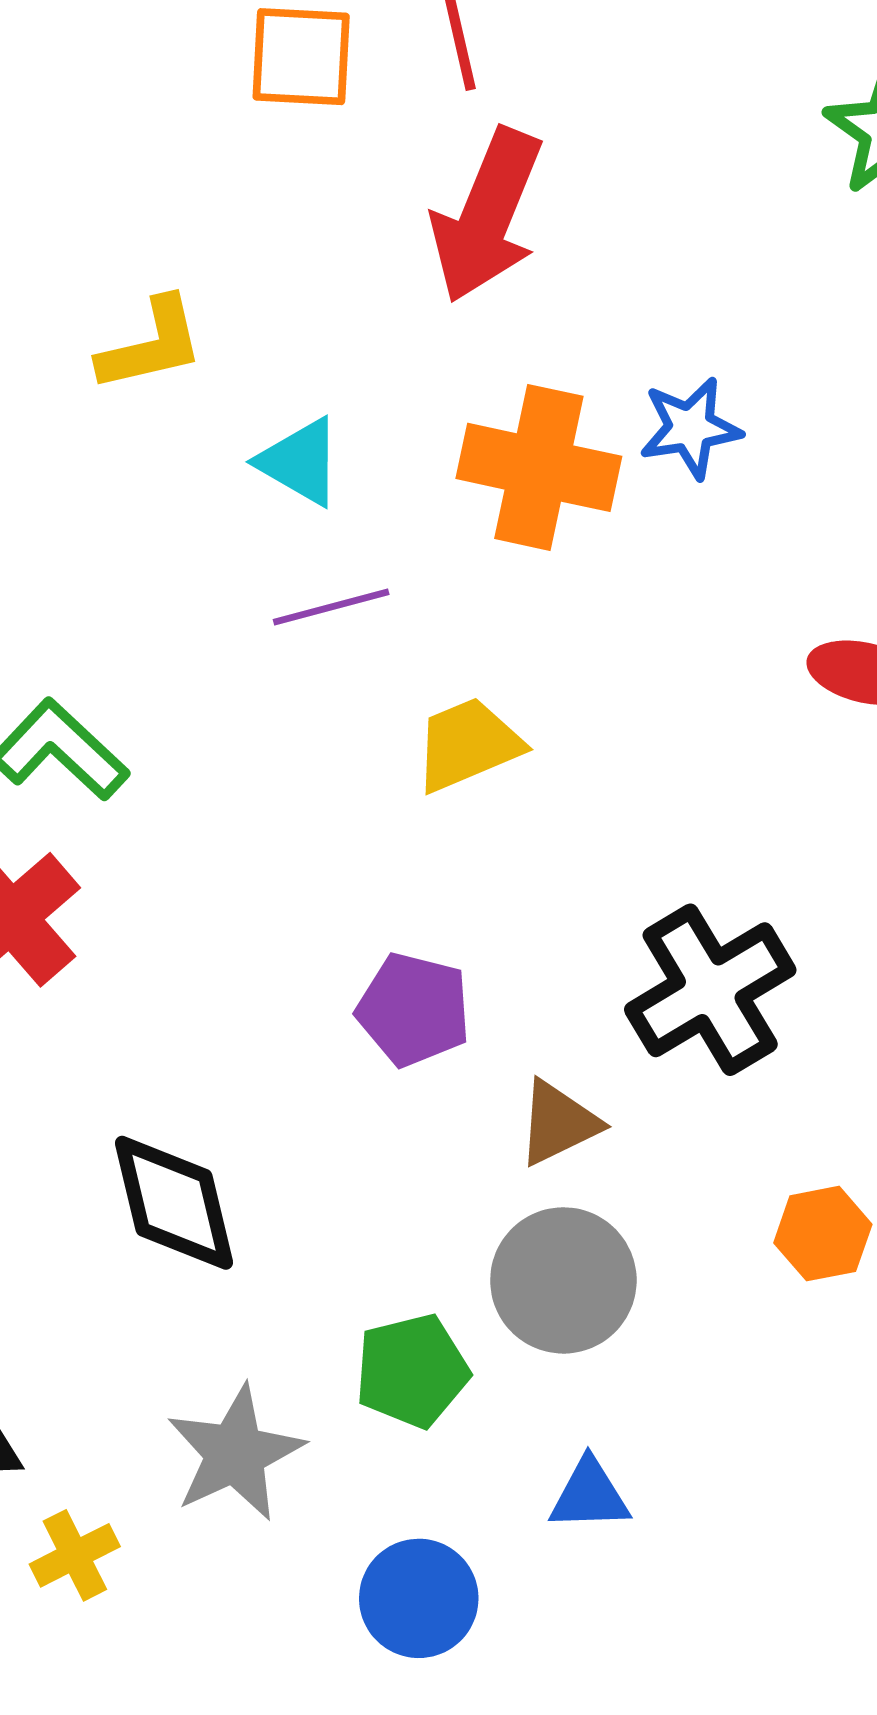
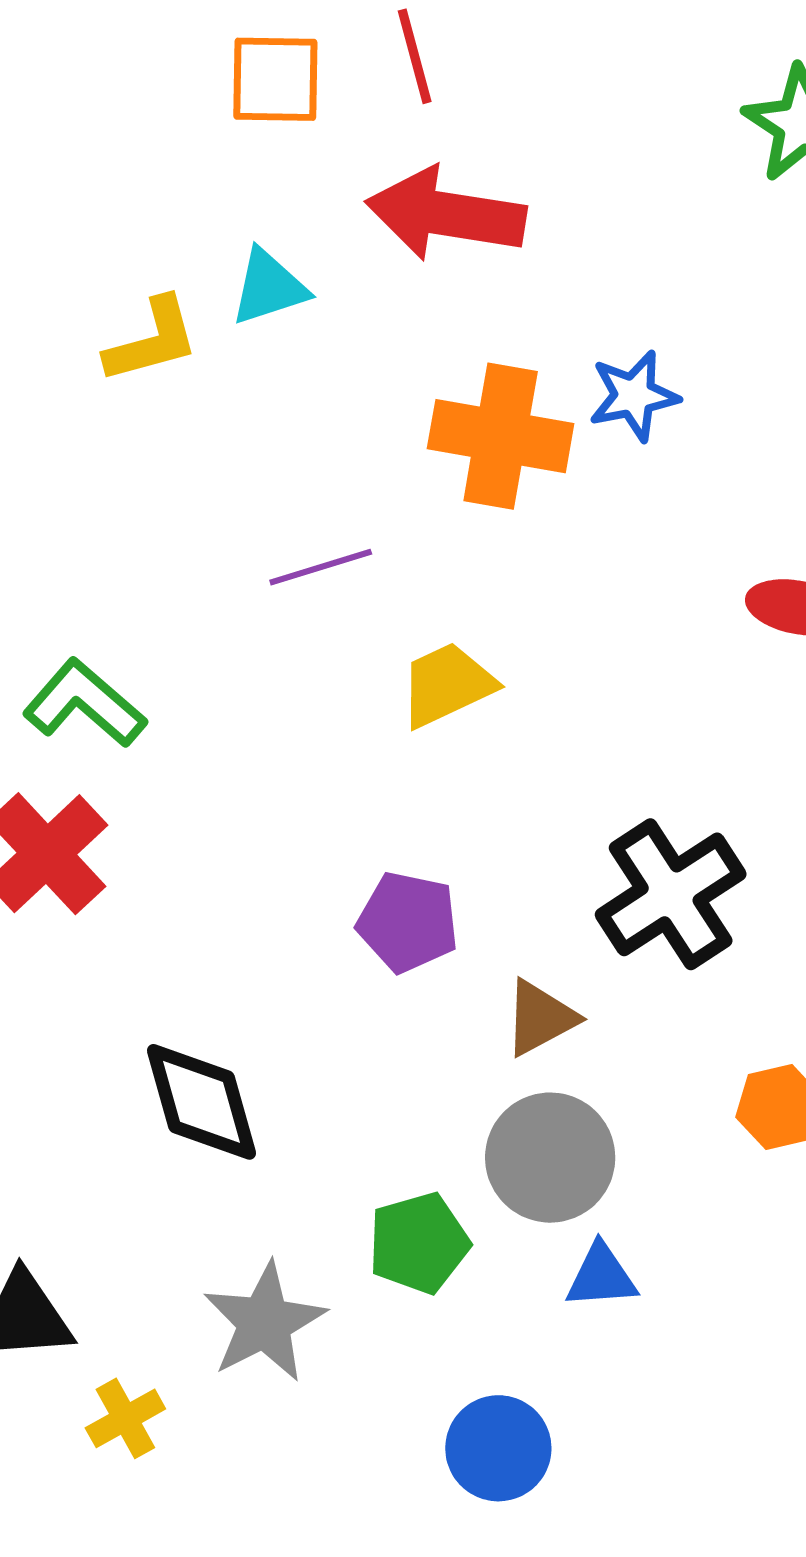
red arrow: (487, 215) -> (446, 214), turned 79
cyan triangle: (300, 462) -> (269, 287), moved, turned -46
blue triangle: (589, 1495) -> (601, 1276), moved
blue circle: (419, 1598) -> (498, 1448), moved

